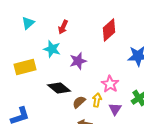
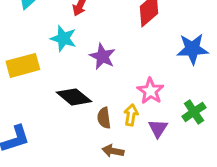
purple star: (78, 61) -> (102, 56), turned -30
brown semicircle: (79, 102) -> (104, 118), turned -56

